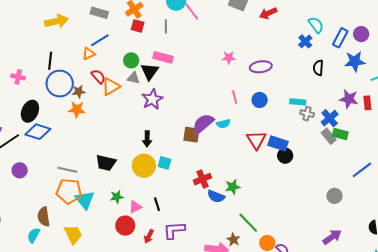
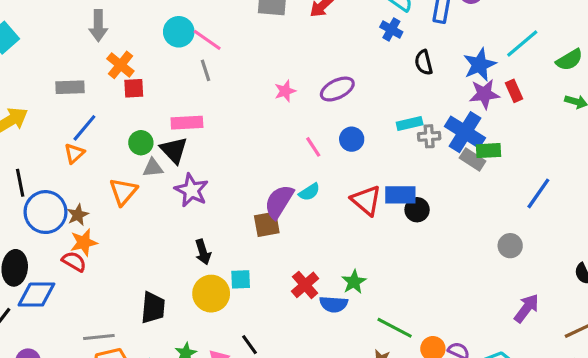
gray line: (166, 26) -> (206, 70), moved
blue star: (355, 61) -> (480, 65), moved
red semicircle: (98, 76) -> (74, 261), moved
blue cross: (330, 118) -> (465, 132), size x1.4
black trapezoid: (106, 163) -> (153, 308), turned -80

